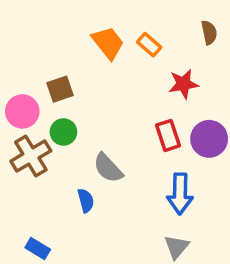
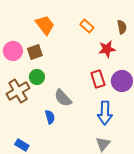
brown semicircle: (209, 33) -> (122, 27), moved
orange trapezoid: (108, 43) -> (45, 25), moved
pink circle: (22, 111) -> (13, 51), moved

